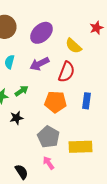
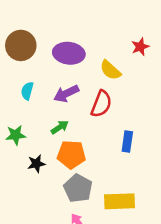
purple ellipse: (41, 33) -> (69, 53), turned 50
green arrow: (21, 91) -> (60, 127), moved
orange pentagon: (55, 102) -> (71, 155), moved

